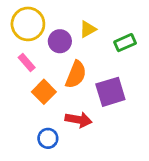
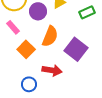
purple square: (110, 92) -> (76, 49), turned -35

